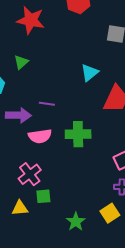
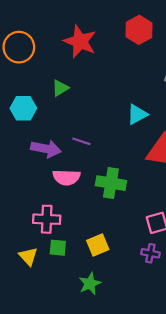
pink cross: (30, 174) -> (47, 219), turned 30
yellow triangle: (20, 208) -> (28, 256), turned 42
yellow square: (110, 213) -> (98, 245), moved

